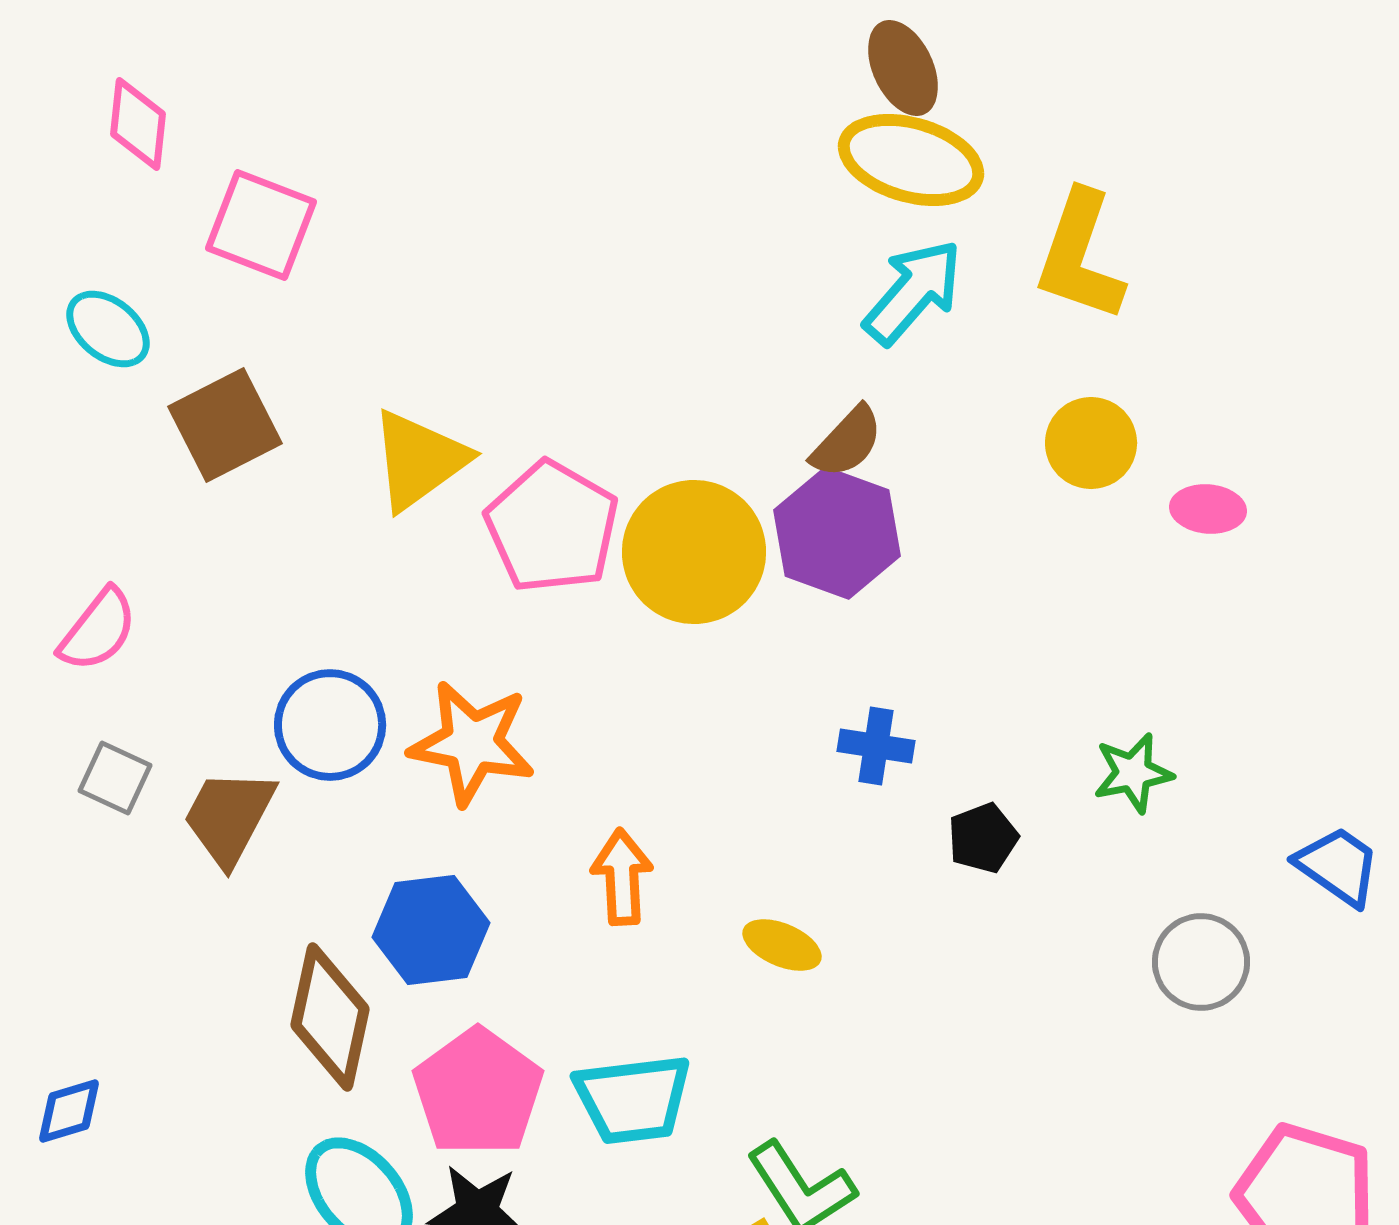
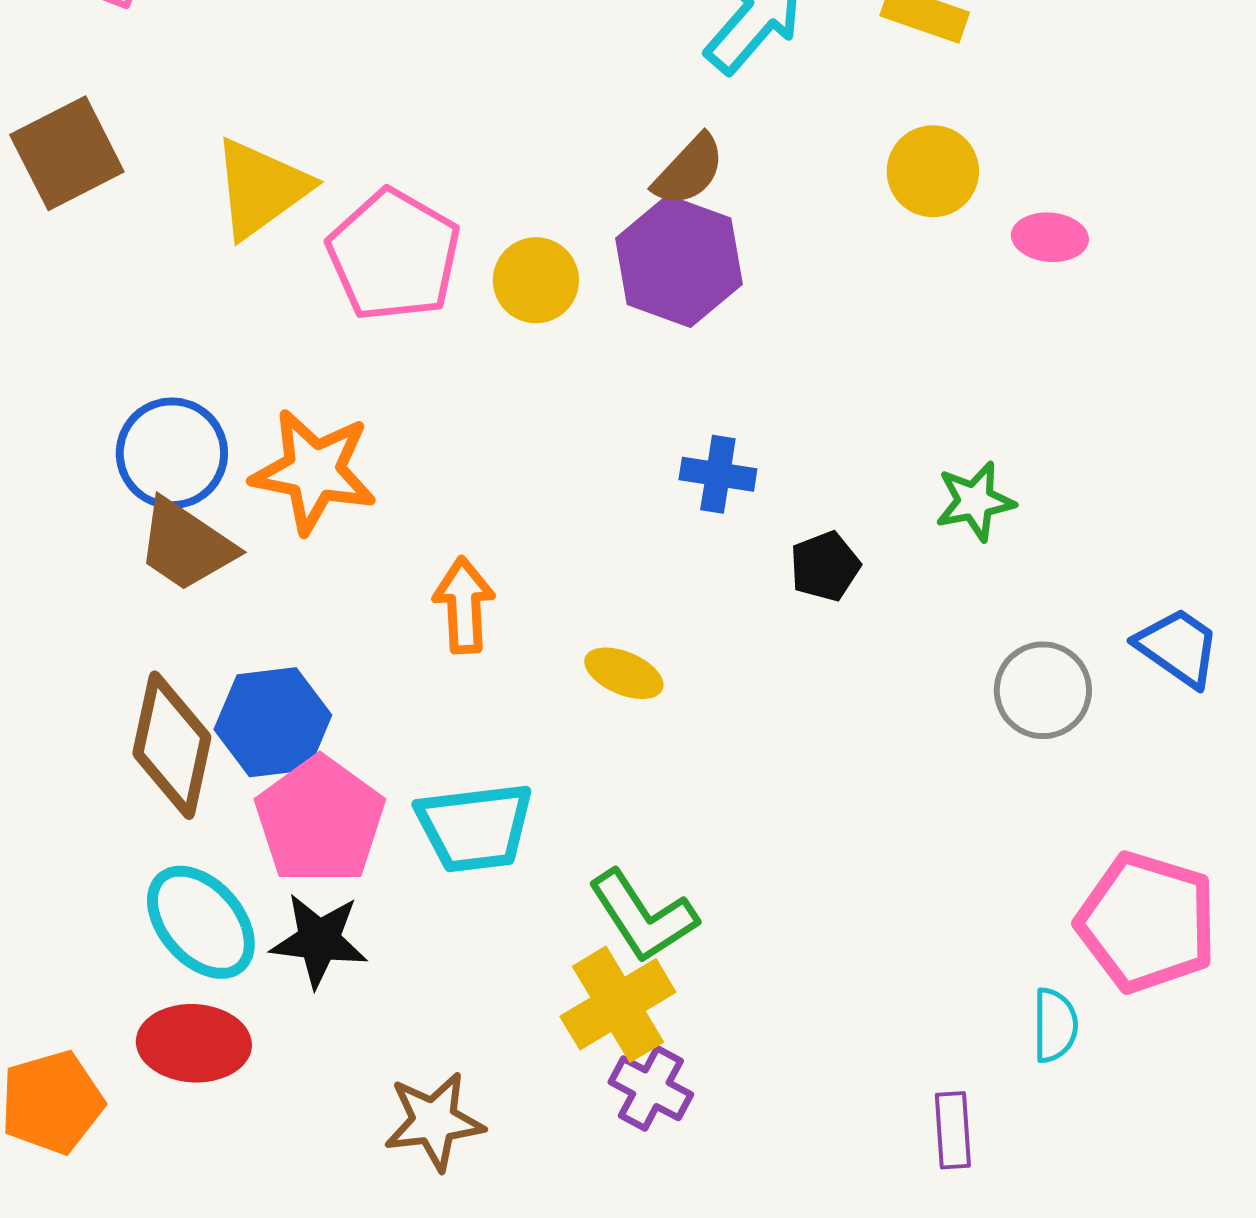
yellow circle: (694, 552) -> (536, 280), size x0.6
brown trapezoid: (229, 817) -> (186, 545), moved, turned -84
blue trapezoid: (1338, 866) -> (1178, 647), moved
blue hexagon: (431, 930) -> (273, 722), moved

